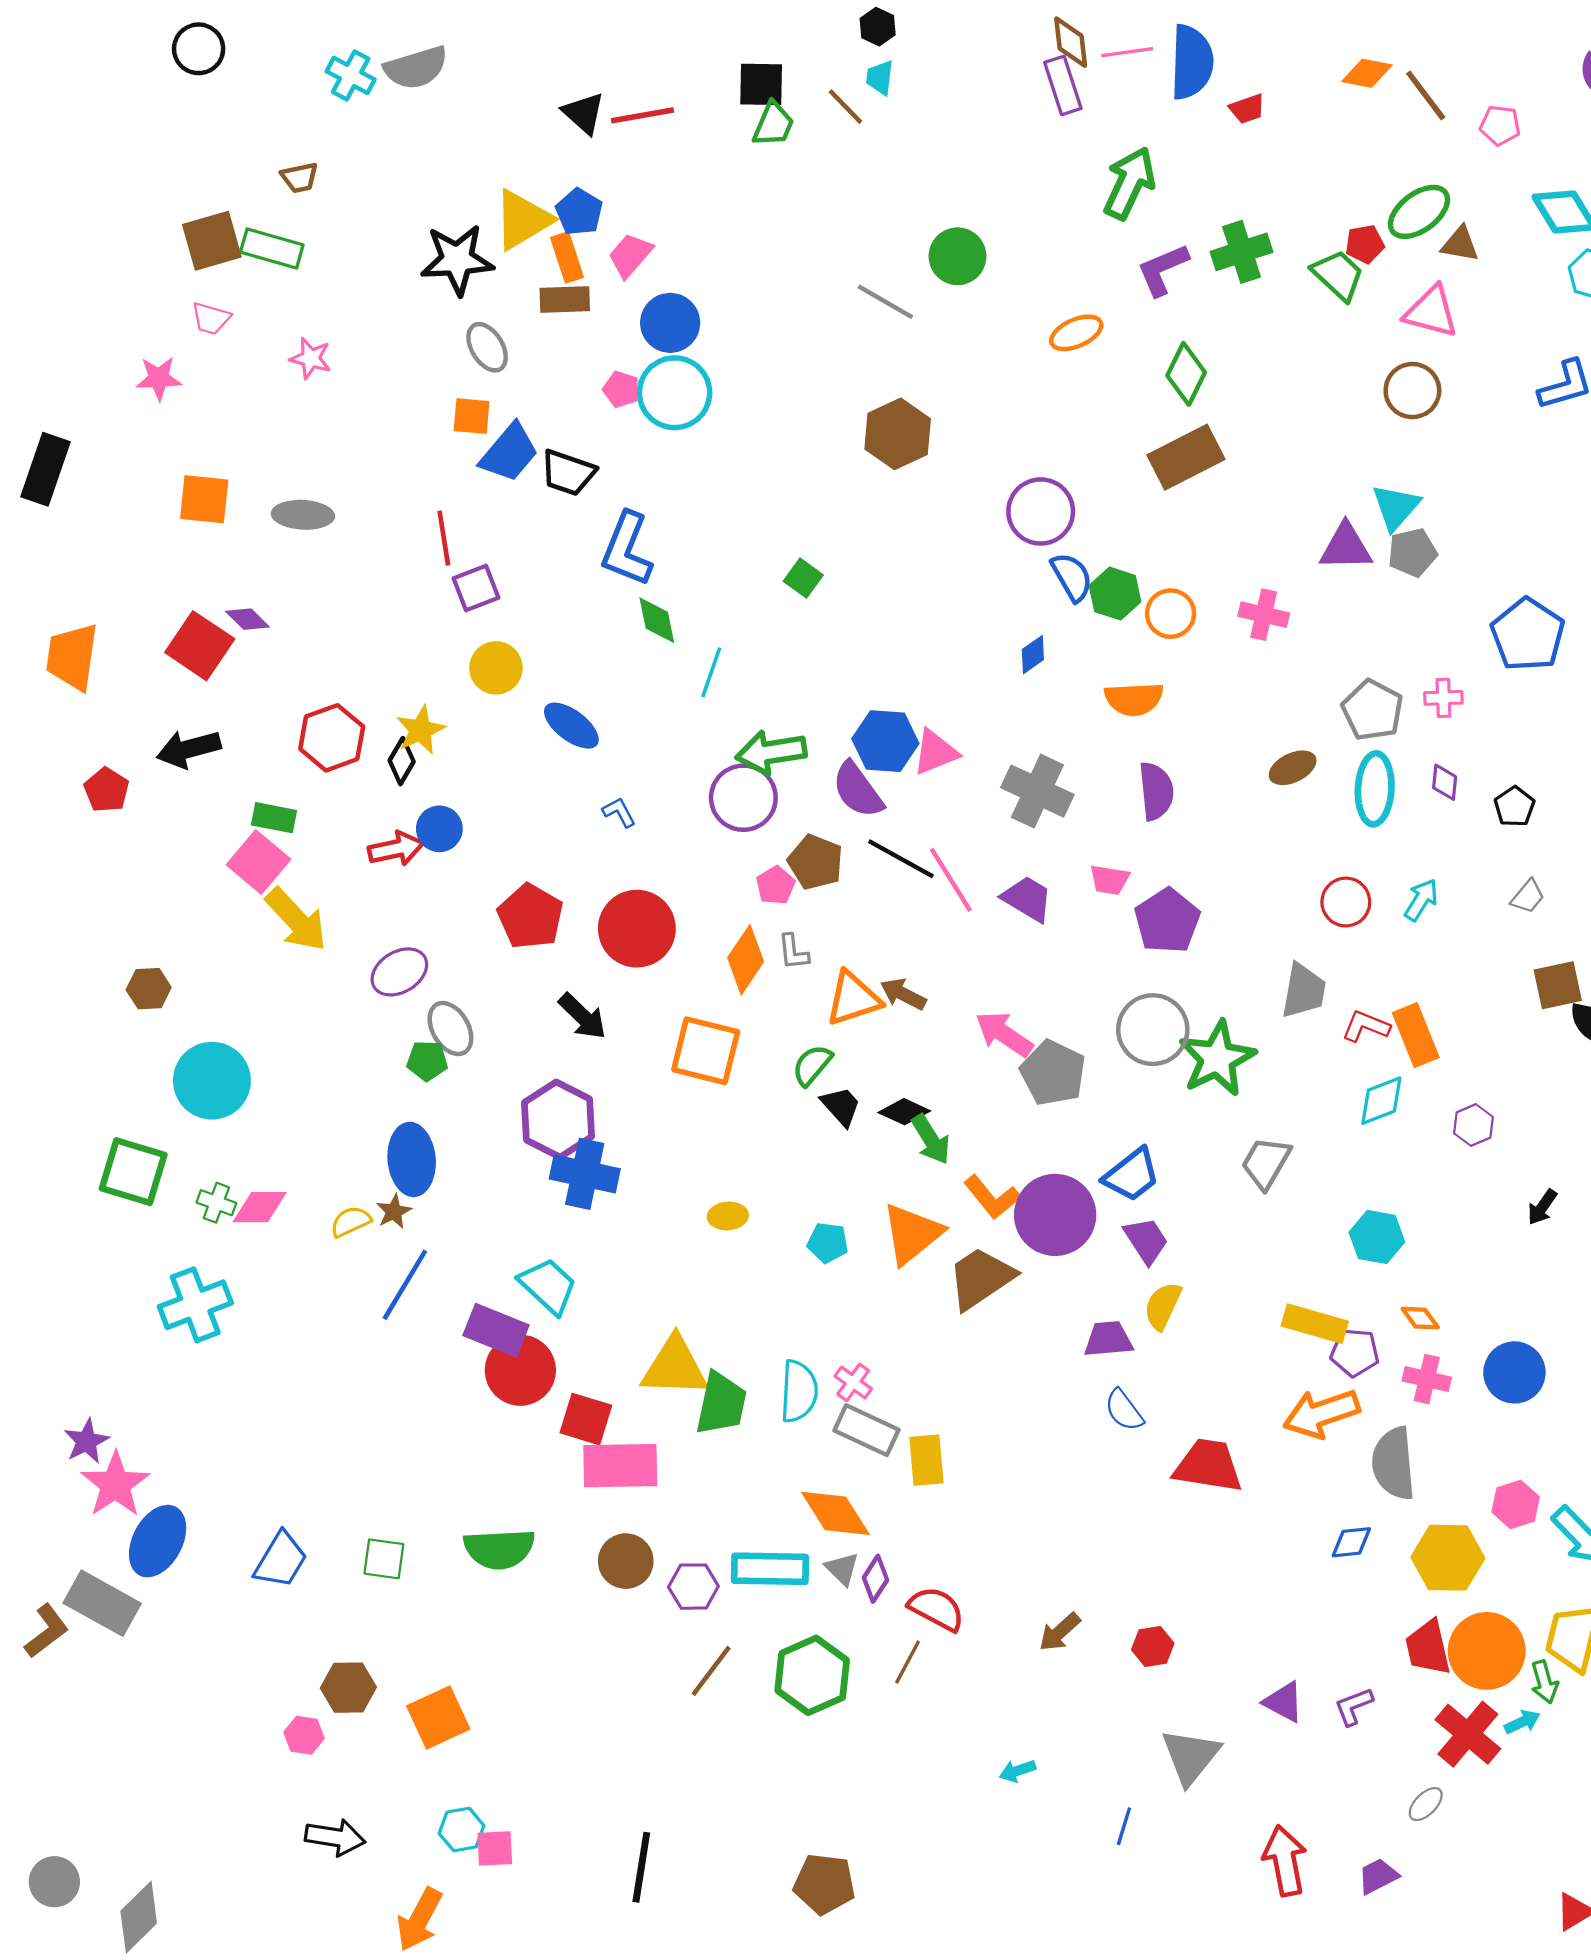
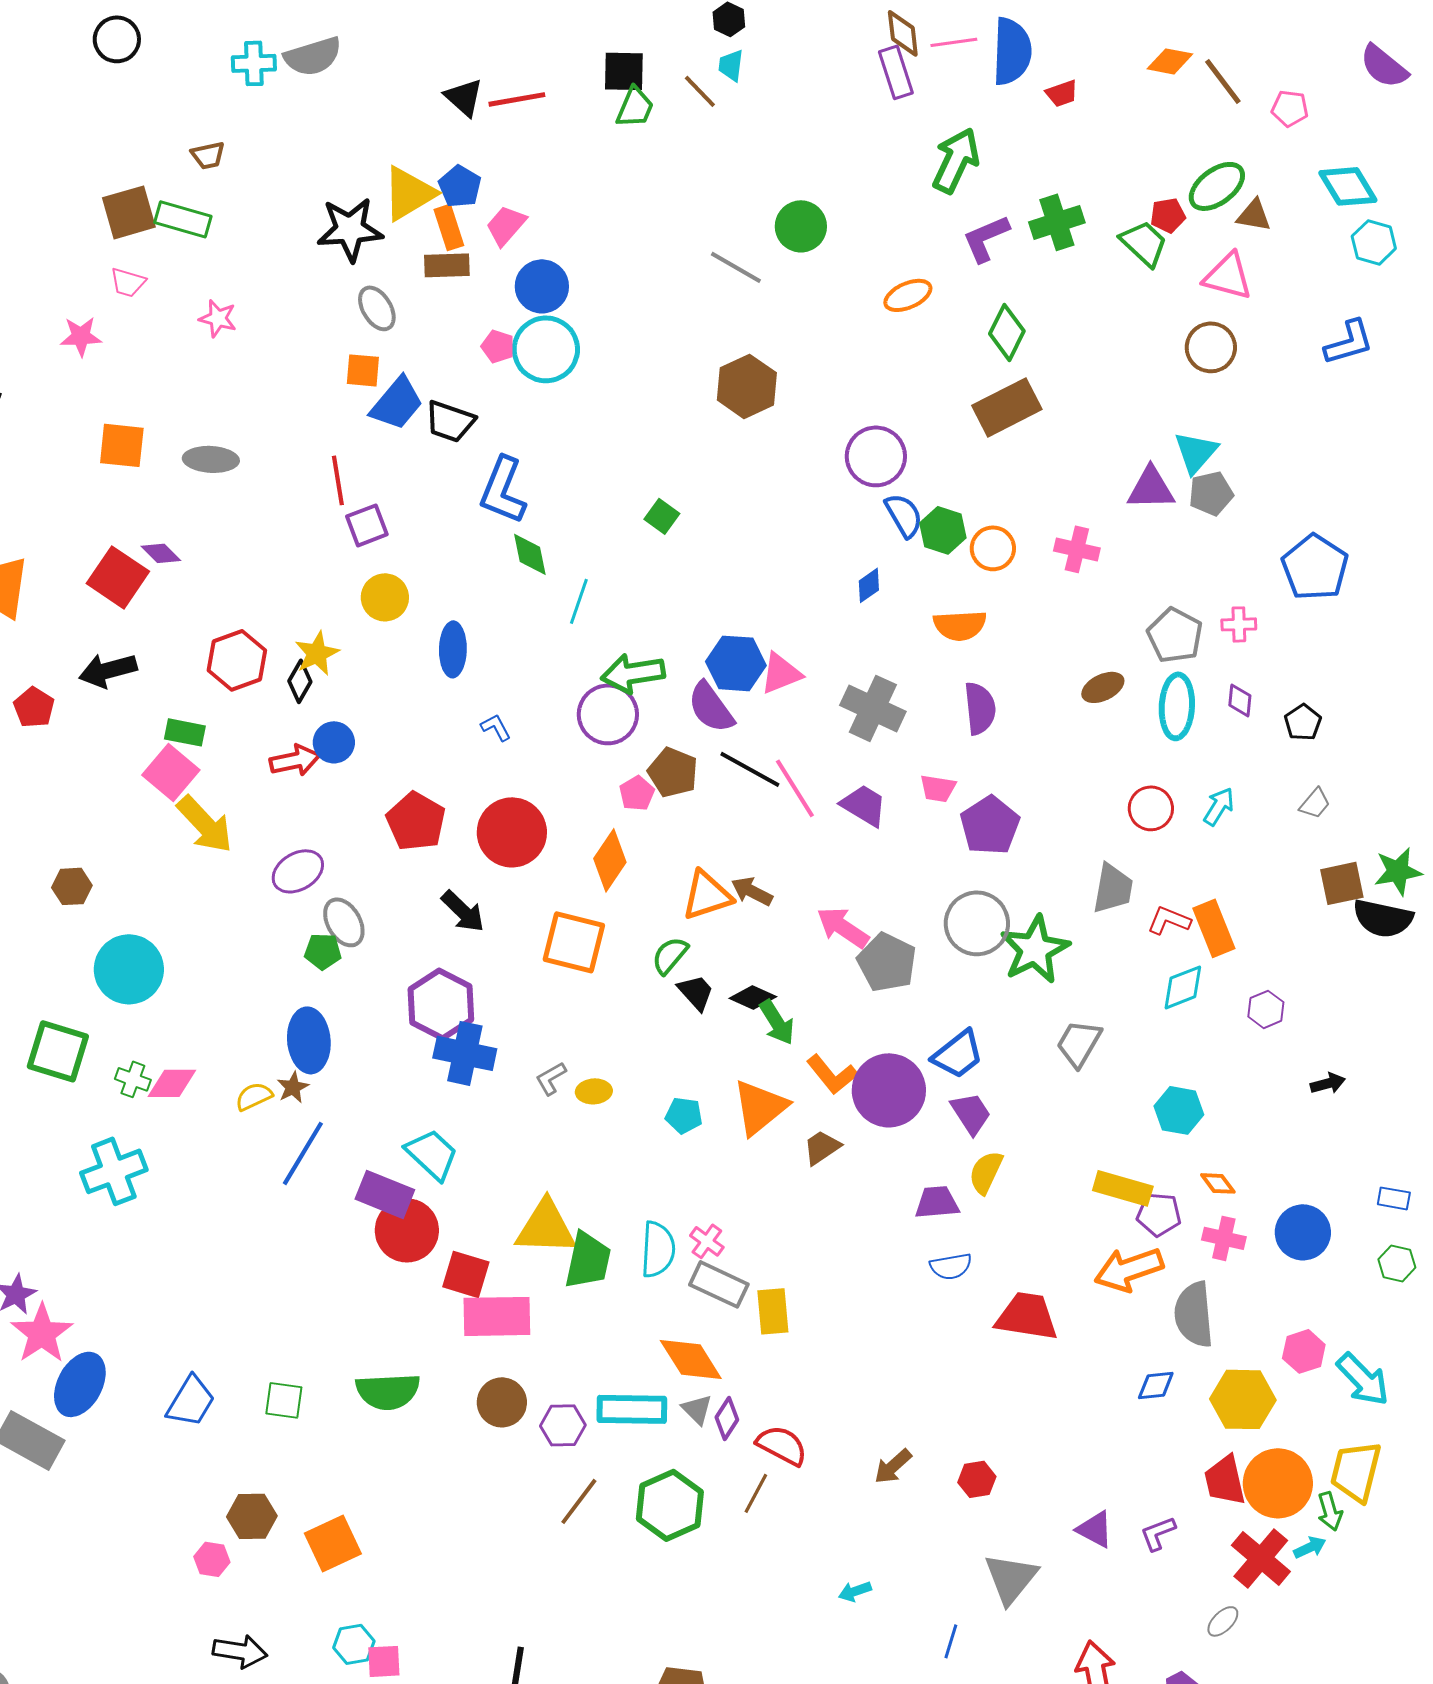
cyan cross: (351, 75) -> (254, 63), turned -30
blue ellipse: (571, 726) -> (453, 649), turned 54
gray L-shape: (793, 952) -> (551, 1078), moved, turned 66
black arrow: (1542, 1207) -> (1328, 1083), turned -140
brown trapezoid: (981, 1278) -> (822, 1147), size x0.6
blue semicircle: (1124, 1410) -> (951, 1266), turned -63

